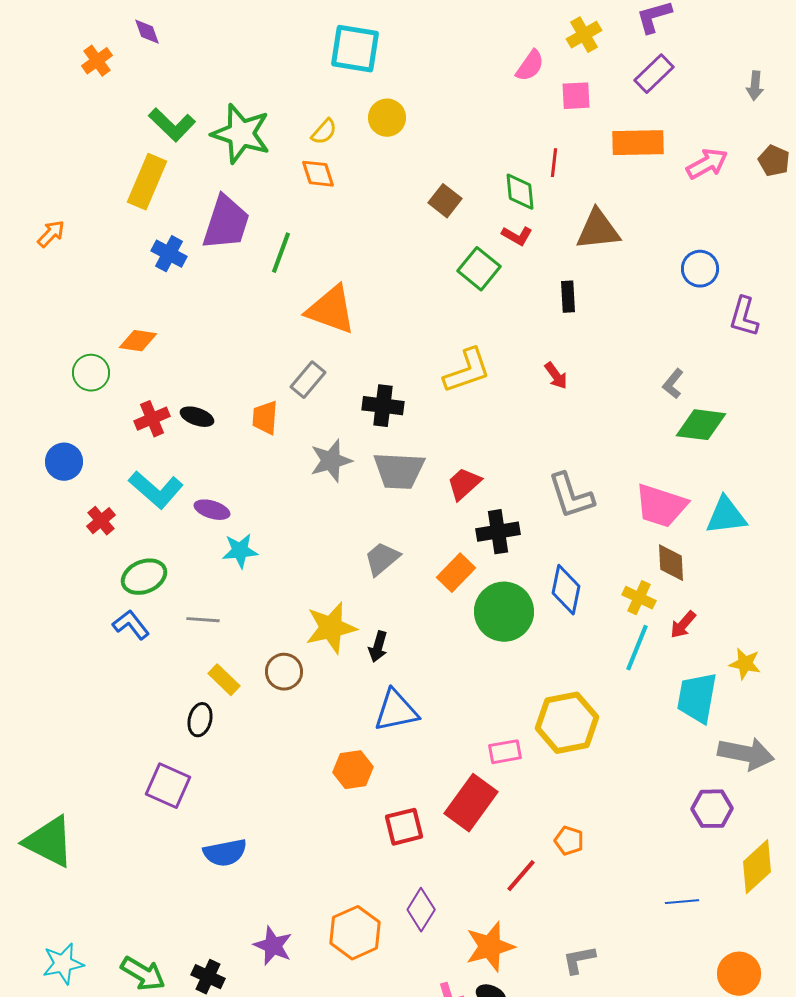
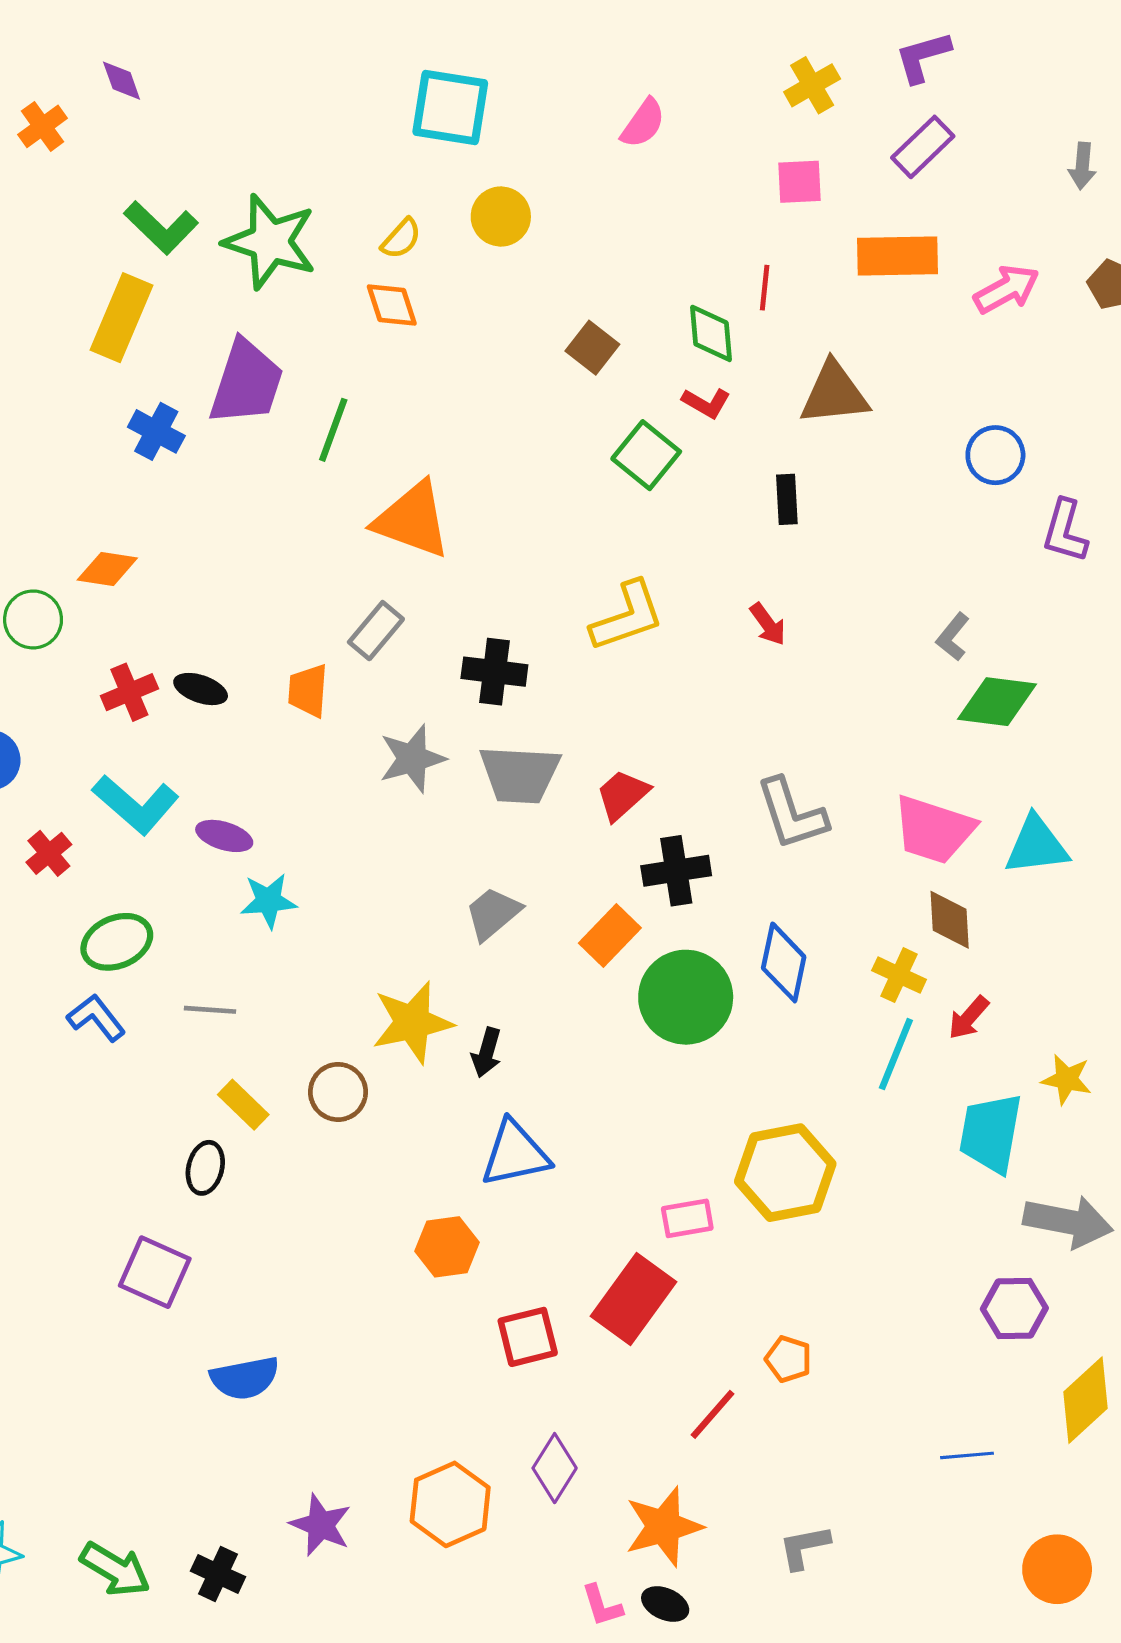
pink semicircle: (530, 66) -> (643, 123), moved

